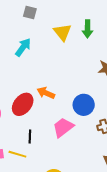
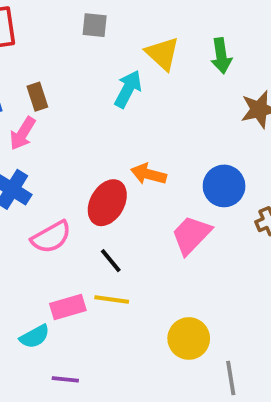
green arrow: (87, 29) -> (221, 56), moved
cyan arrow: (23, 47) -> (128, 89), moved
black line: (30, 136) -> (111, 261), moved, turned -32

